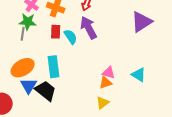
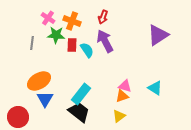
green star: (28, 22) -> (56, 35), moved
gray line: (23, 34) -> (32, 43), moved
cyan rectangle: (54, 67) -> (81, 94), moved, turned 45
black trapezoid: (46, 91) -> (79, 112), moved

